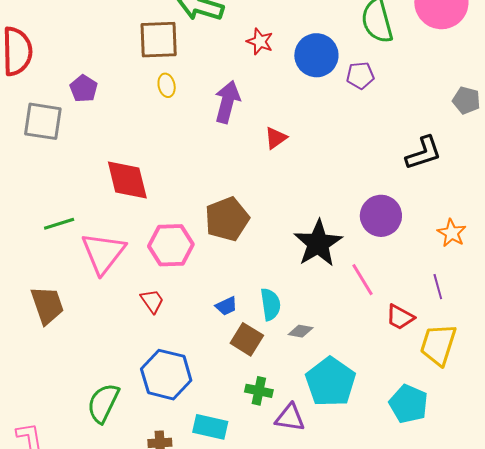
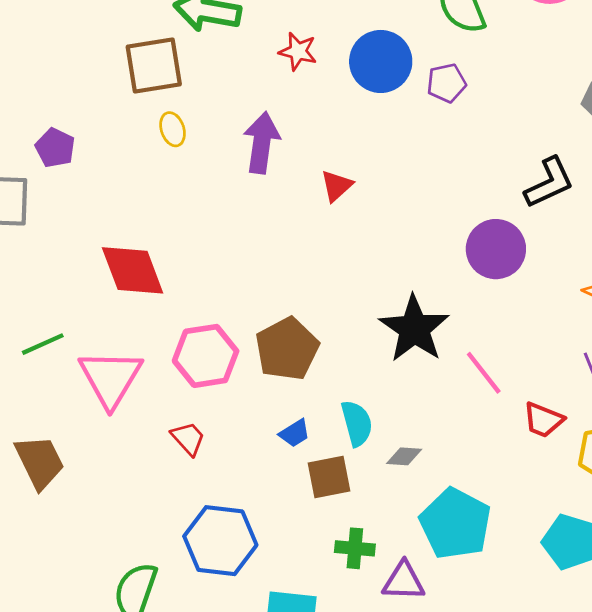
purple circle: (381, 216) -> (496, 249), moved
brown pentagon: (227, 219) -> (287, 349), moved
brown square: (247, 339) -> (329, 477), turned -36

